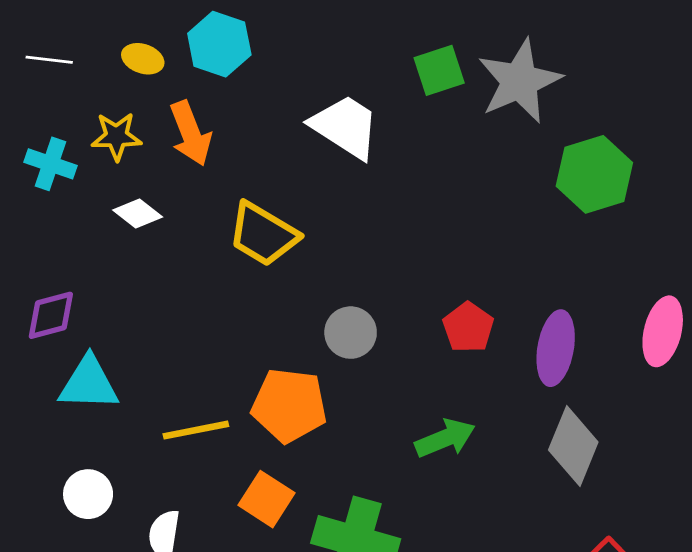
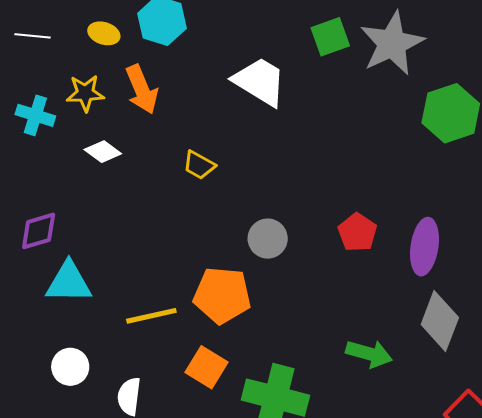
yellow trapezoid: (263, 234) -> (199, 165), size x0.6
green arrow: (445, 438) -> (369, 354), moved, turned 39

